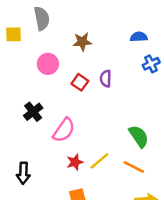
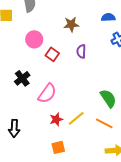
brown star: (82, 42) -> (71, 24), moved
red square: (80, 82) -> (52, 54), moved

